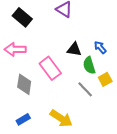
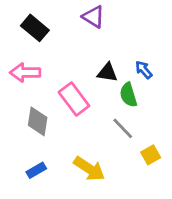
yellow square: (105, 79) -> (151, 155), moved

